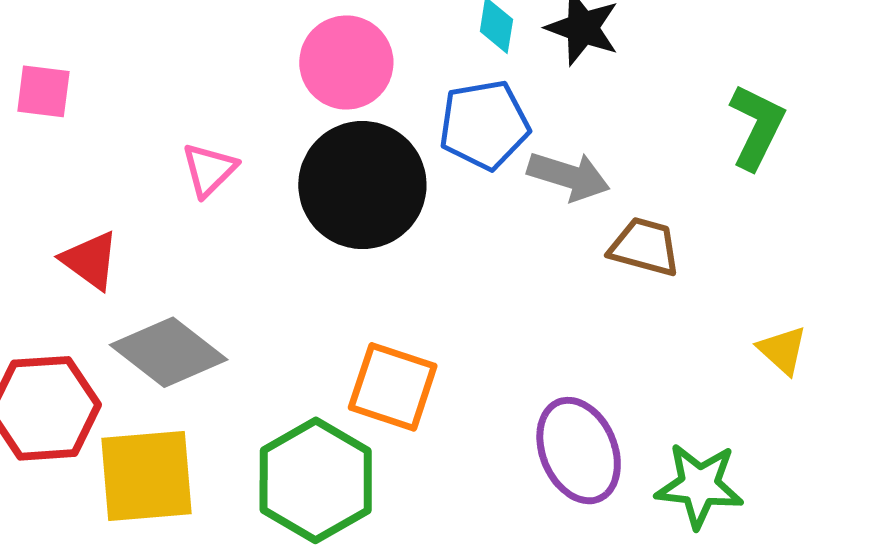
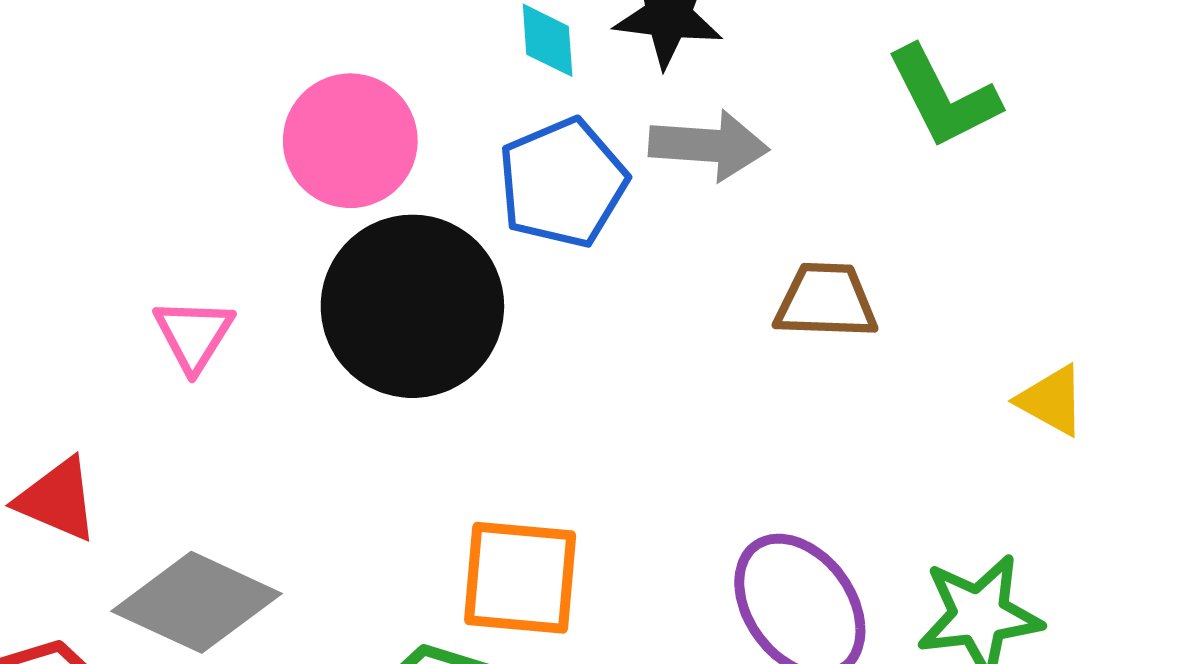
green L-shape: (757, 127) -> (943, 97), turned 140
gray arrow: (569, 176) -> (709, 145), moved

